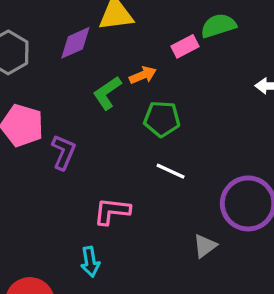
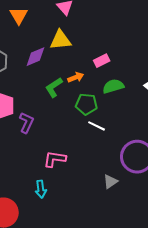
green semicircle: (218, 26) -> (113, 86), moved
white line: (171, 171) -> (97, 126), moved

